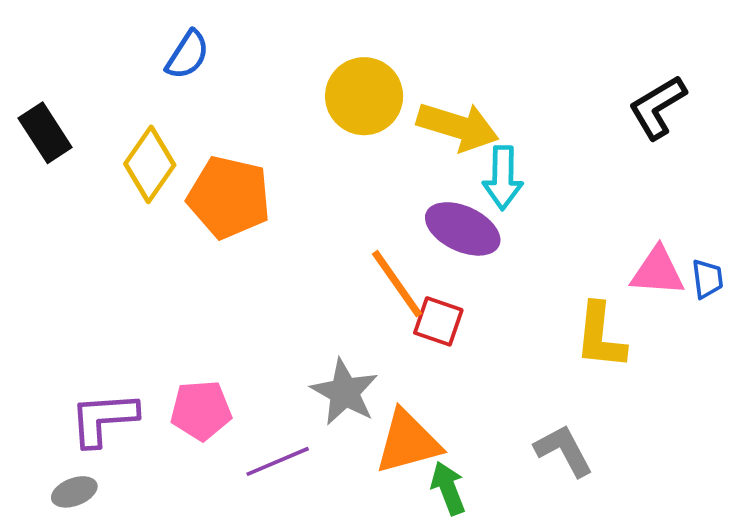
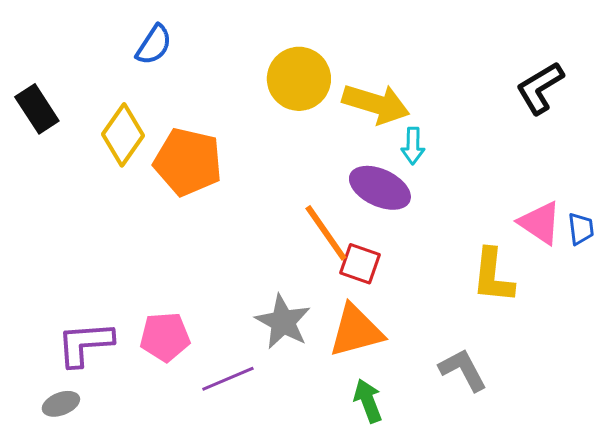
cyan arrow: (503, 178) -> (413, 146), size x0.7
pink triangle: (658, 272) -> (540, 223), turned 30
orange triangle: (408, 442) -> (356, 331), moved

